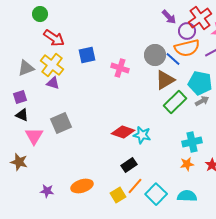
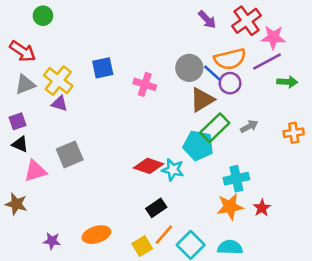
purple circle: (187, 31) -> (230, 83), moved
red arrow: (54, 38) -> (23, 51), moved
cyan pentagon: (200, 83) -> (198, 146), moved
pink triangle: (34, 136) -> (35, 171), turned 42
orange star: (187, 164) -> (230, 207), size x1.5

